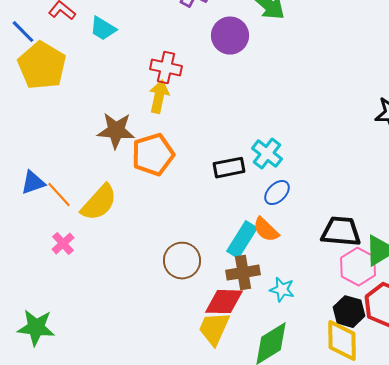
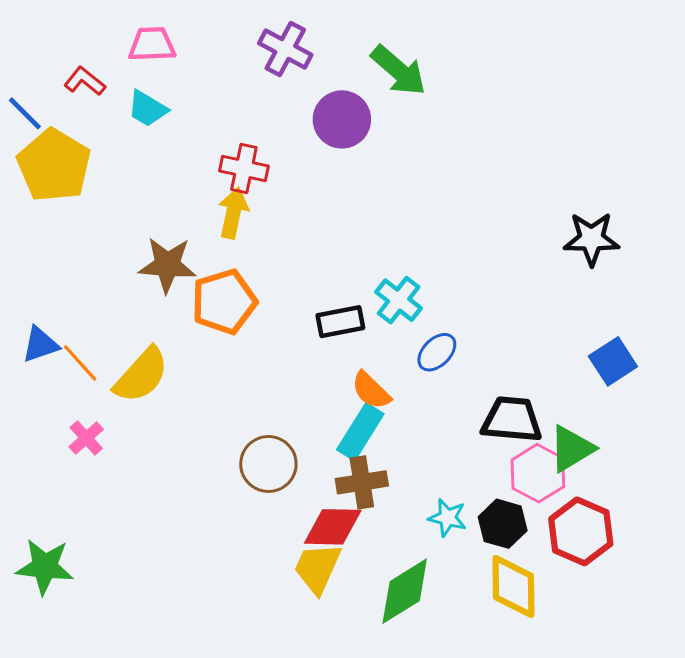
blue ellipse: (277, 193) -> (437, 352), moved
orange semicircle: (266, 230) -> (371, 390), moved
cyan star: (282, 290) -> (448, 518), moved
black hexagon: (349, 312) -> (503, 524), moved

